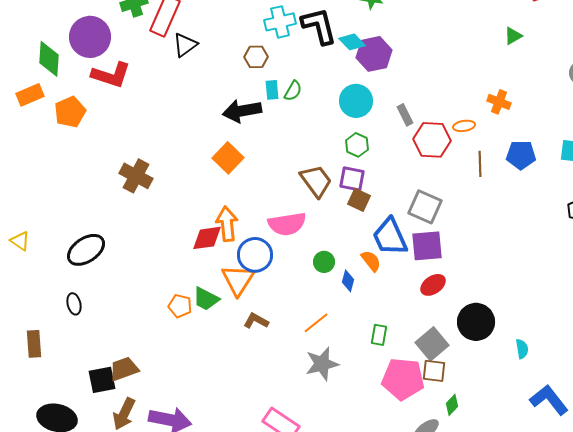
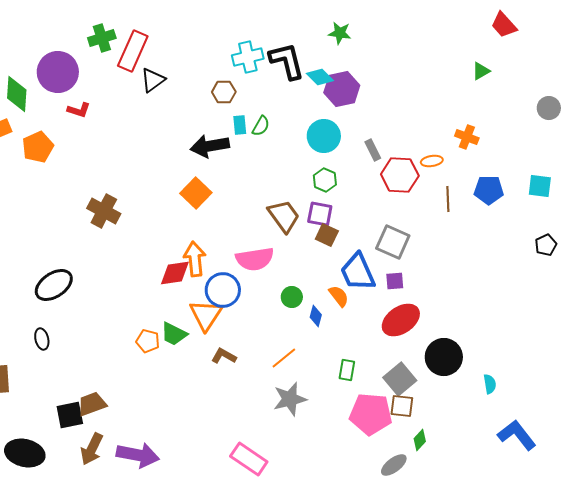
red L-shape: (111, 75) -> (79, 110), size x0.6
purple square: (427, 246) -> (395, 281), size x0.6
red ellipse: (433, 285) -> (401, 320), size x1.5

